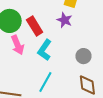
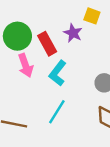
purple star: (65, 20) -> (73, 33), moved

